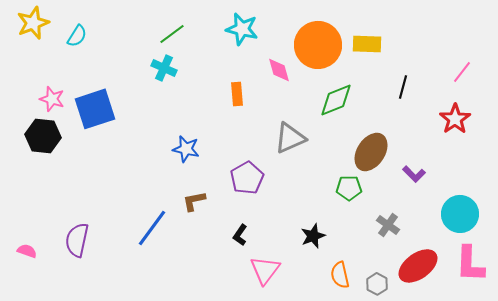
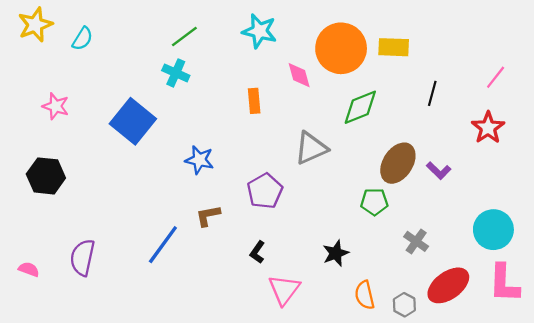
blue square: (95, 109) -> (133, 121), moved, turned -33
black hexagon: (43, 136) -> (46, 176), moved
purple L-shape: (414, 174) -> (439, 171), moved

